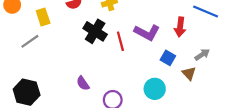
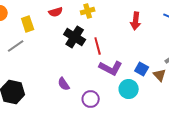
red arrow: (180, 27) -> (136, 21), moved
purple L-shape: (147, 32) -> (111, 68), moved
blue square: (168, 58) -> (142, 69), moved

